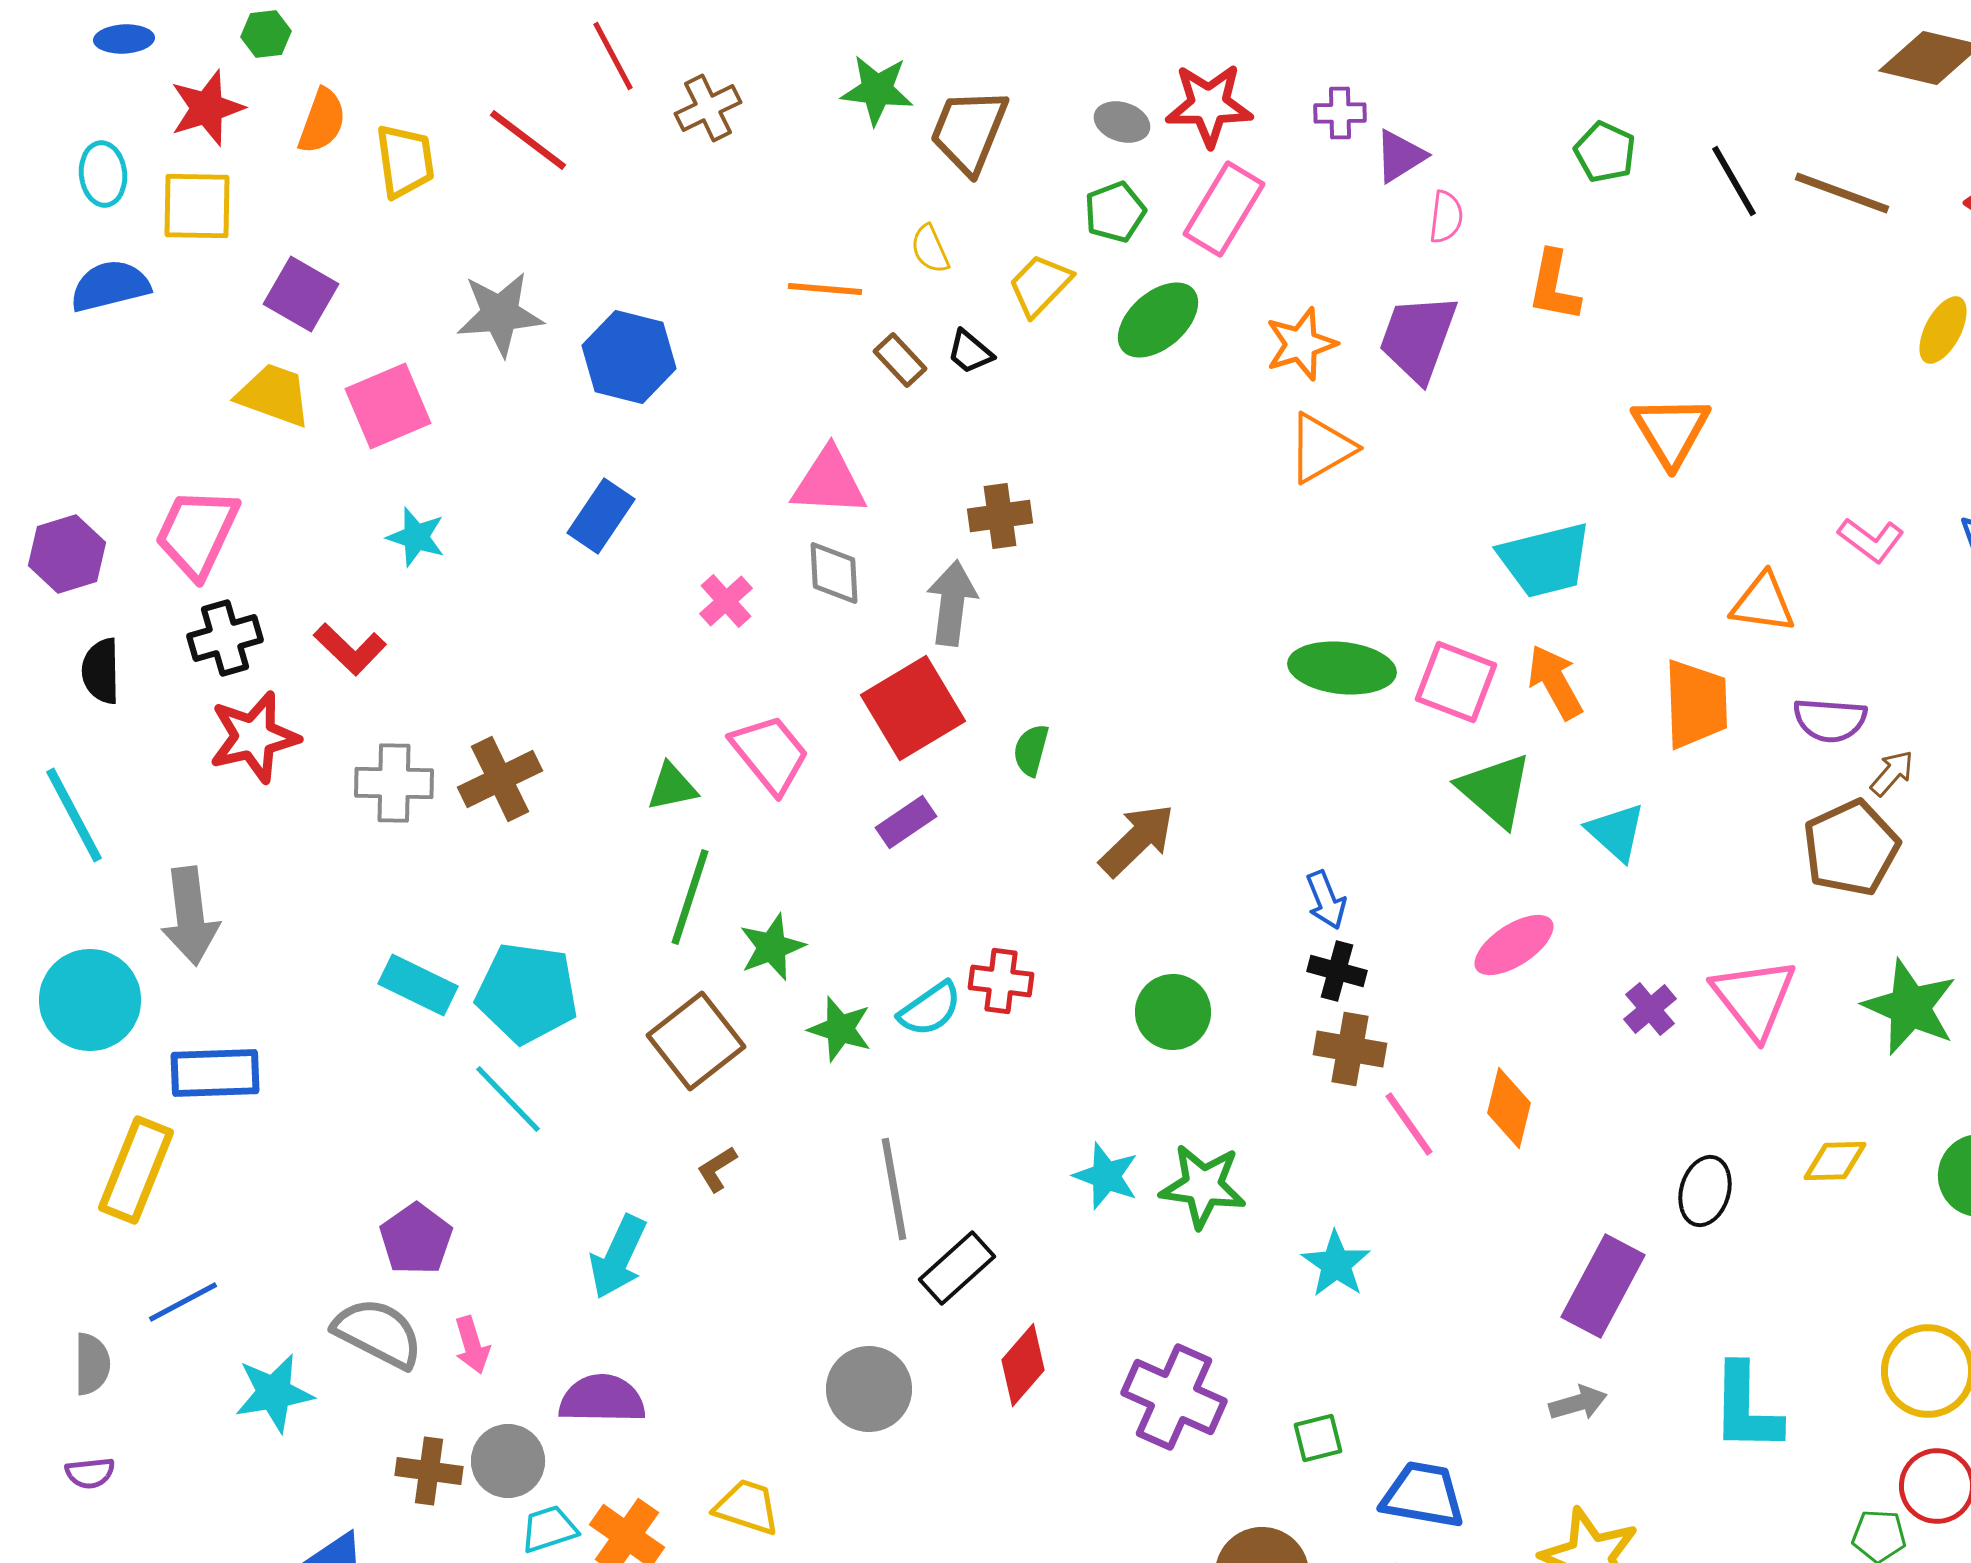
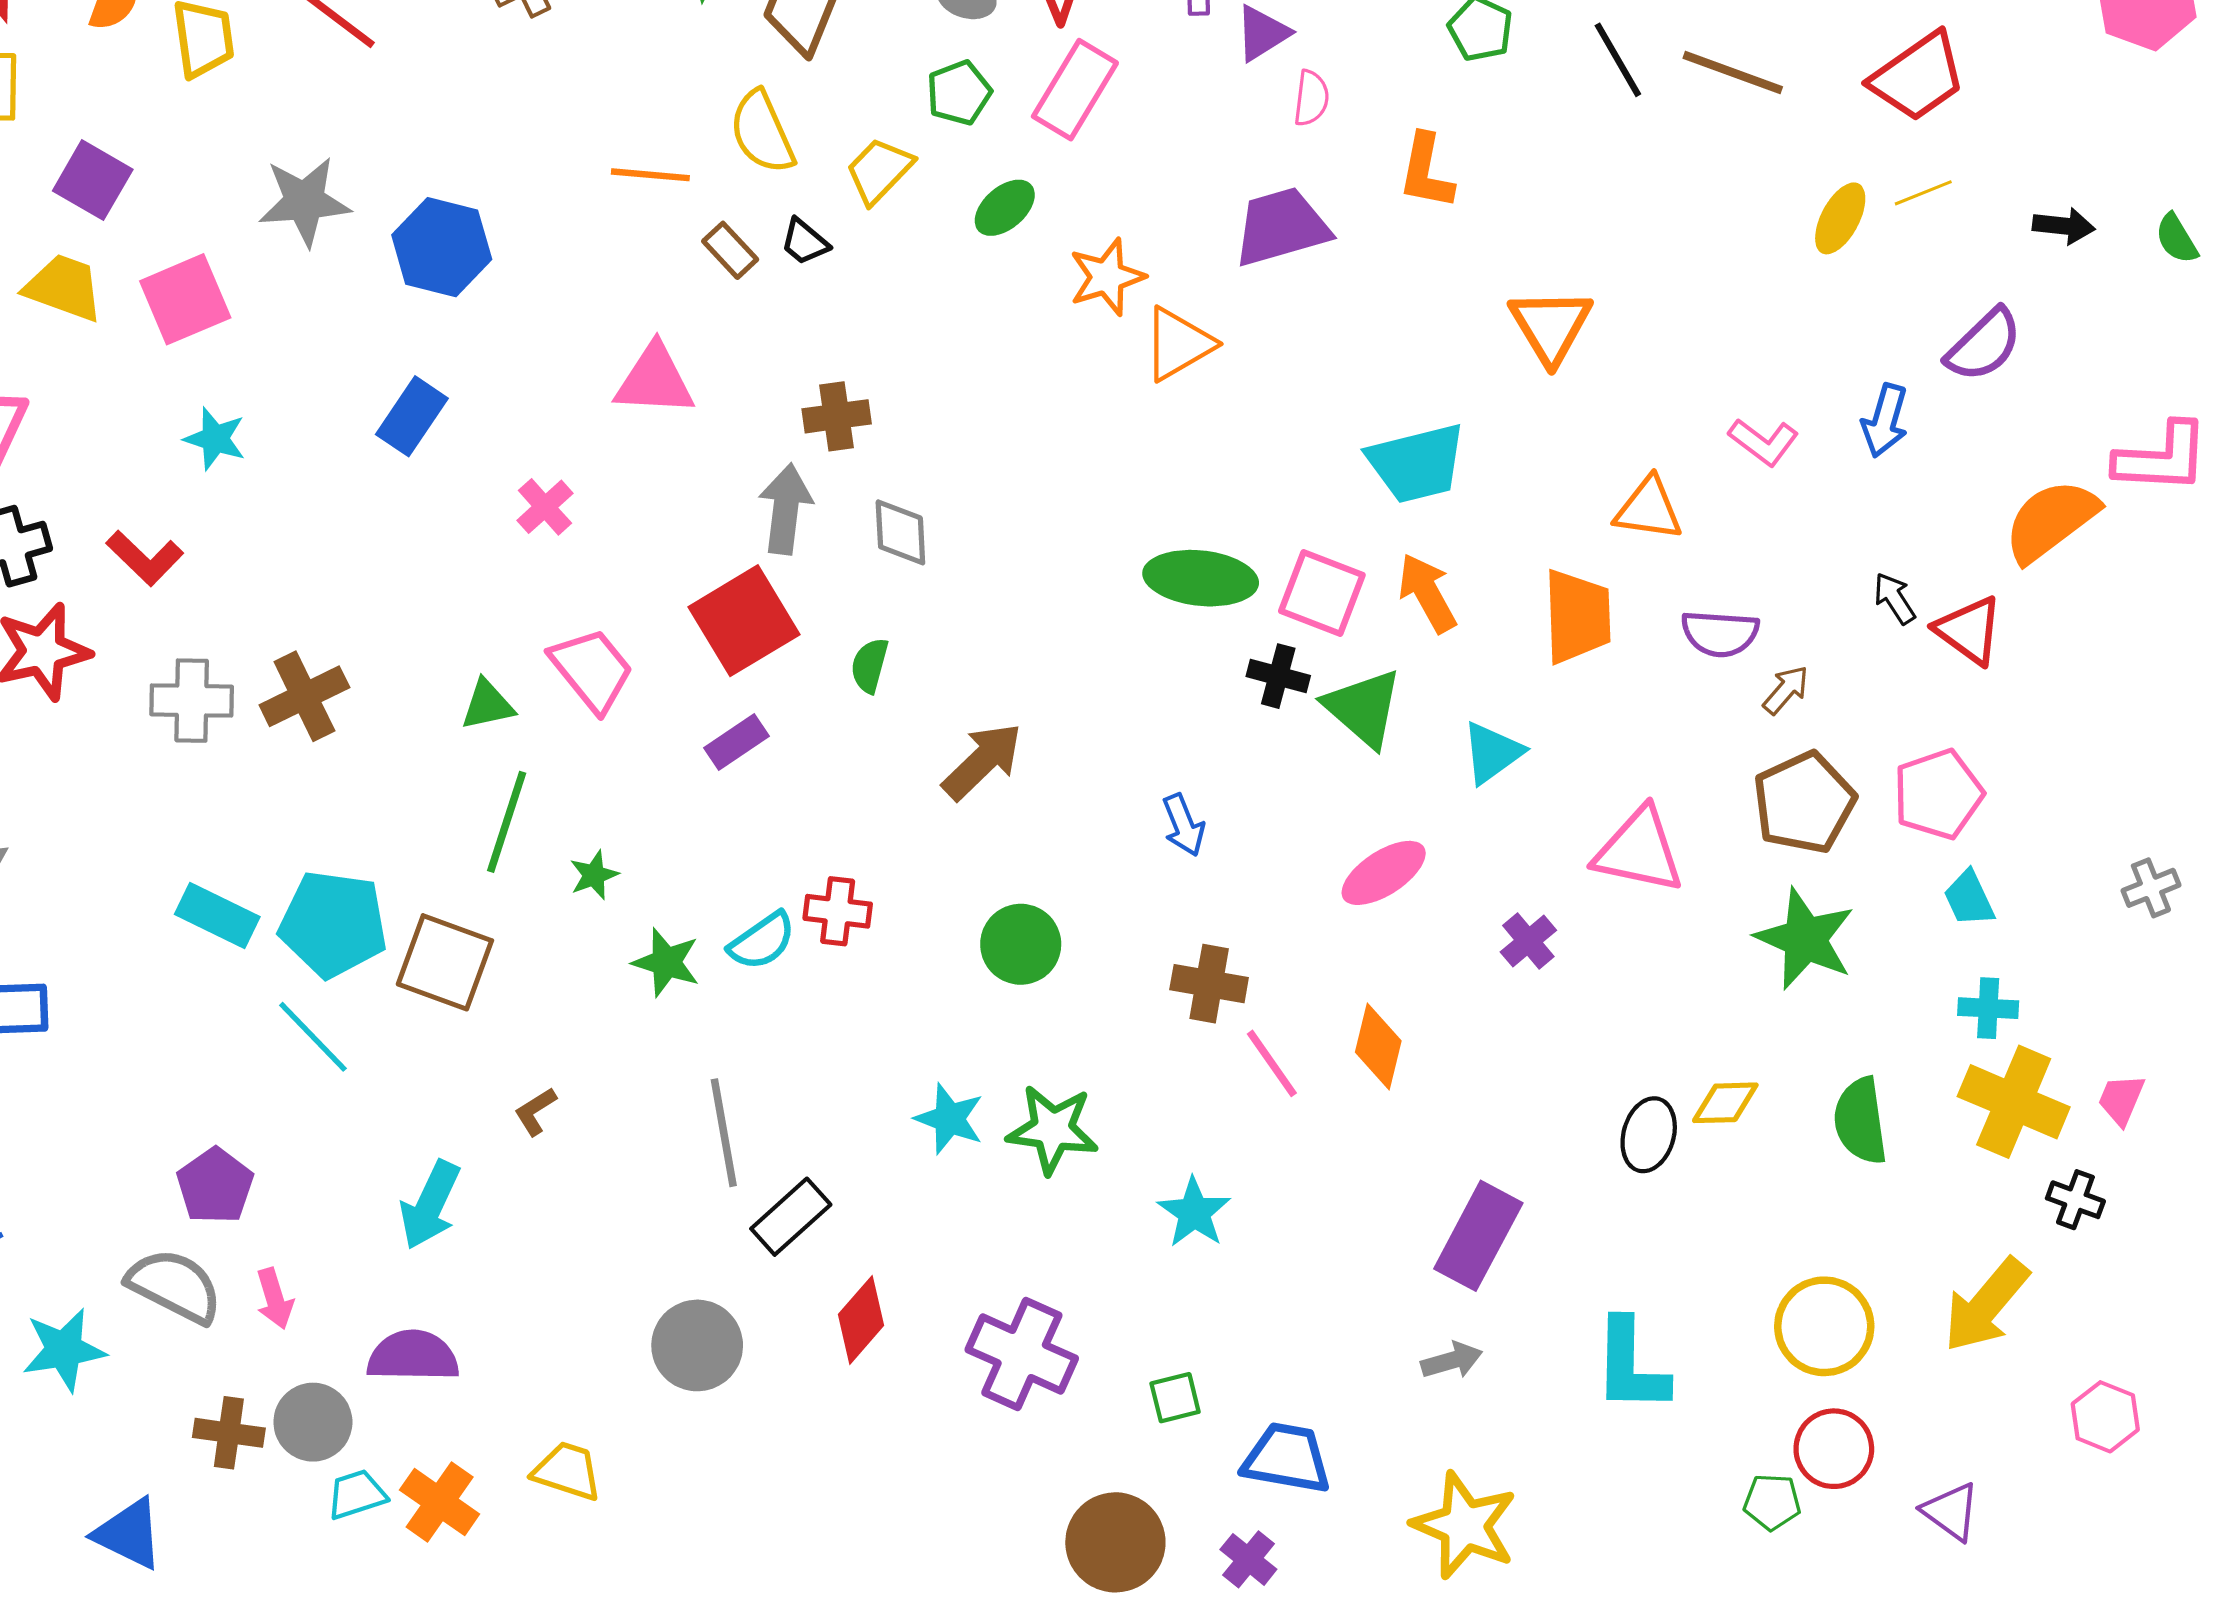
yellow semicircle: (930, 249) -> (762, 132), size x1.6
green ellipse: (1158, 320) -> (1005, 208), size x0.7
purple trapezoid: (1418, 338) -> (1281, 227), turned 54
orange star: (1301, 344) -> (1107, 277), moved
gray diamond: (834, 573) -> (900, 532), moved
cyan triangle: (1616, 832) -> (1492, 753), turned 42
brown pentagon: (1851, 848) -> (1804, 803), moved
green star: (772, 947) -> (594, 875), size x0.7
black cross: (1337, 971) -> (1278, 676), moved
pink triangle: (1754, 998) -> (1639, 851), moved, turned -40
brown square: (696, 1041) -> (445, 962), moved, turned -32
black ellipse: (1705, 1191) -> (1649, 1135), moved

